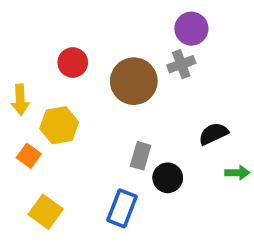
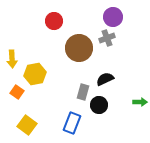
red circle: (73, 63) -> (54, 21), moved
black semicircle: (213, 134) -> (105, 79), moved

